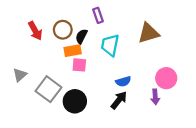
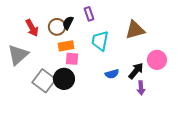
black semicircle: (81, 36) -> (68, 23), moved
gray triangle: (20, 75) -> (18, 55), moved, size x1.6
pink circle: (166, 78) -> (157, 60), moved
black arrow: (119, 100) -> (136, 71), moved
black circle: (75, 101) -> (64, 79), moved

